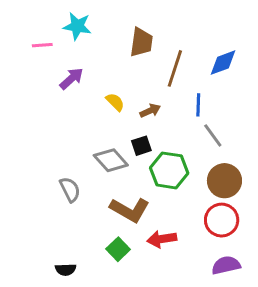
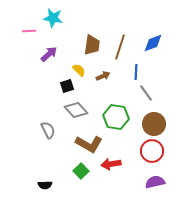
brown trapezoid: (141, 42) -> (92, 45), moved
black square: (141, 146) -> (67, 86), moved

